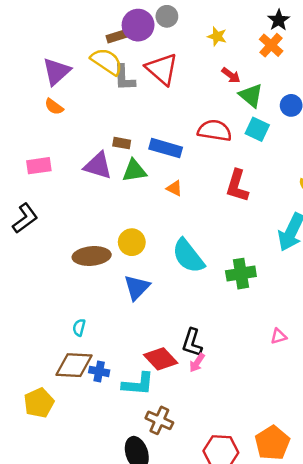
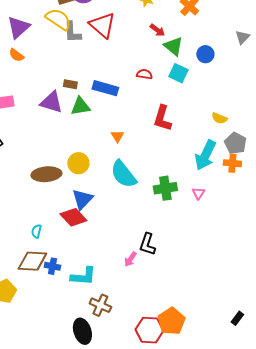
red semicircle: (215, 131) -> (144, 74), size x0.6
orange triangle: (174, 188) -> (117, 136), moved, turned 32
pink triangle: (279, 336) -> (198, 193), moved, turned -40
black L-shape: (192, 343) -> (147, 244), moved
red diamond: (161, 359) -> (73, 217), moved
orange pentagon: (272, 443) -> (171, 321), moved

